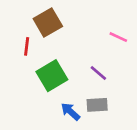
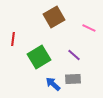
brown square: (48, 22) -> (54, 17), moved
red line: (27, 46) -> (13, 39), moved

